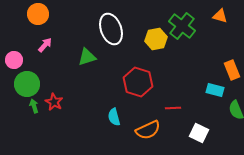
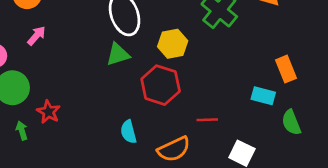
yellow hexagon: (156, 39) -> (173, 44), moved
green triangle: (87, 57) -> (118, 54), moved
green arrow: (34, 106) -> (22, 130), moved

